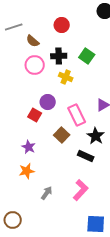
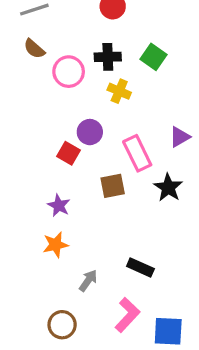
brown semicircle: (33, 41) -> (34, 49), moved
brown square: (62, 135) -> (113, 186), turned 35
black rectangle: (86, 156) -> (140, 268), moved
pink L-shape: (81, 190) -> (127, 315), moved
brown circle: (13, 220) -> (62, 325), moved

